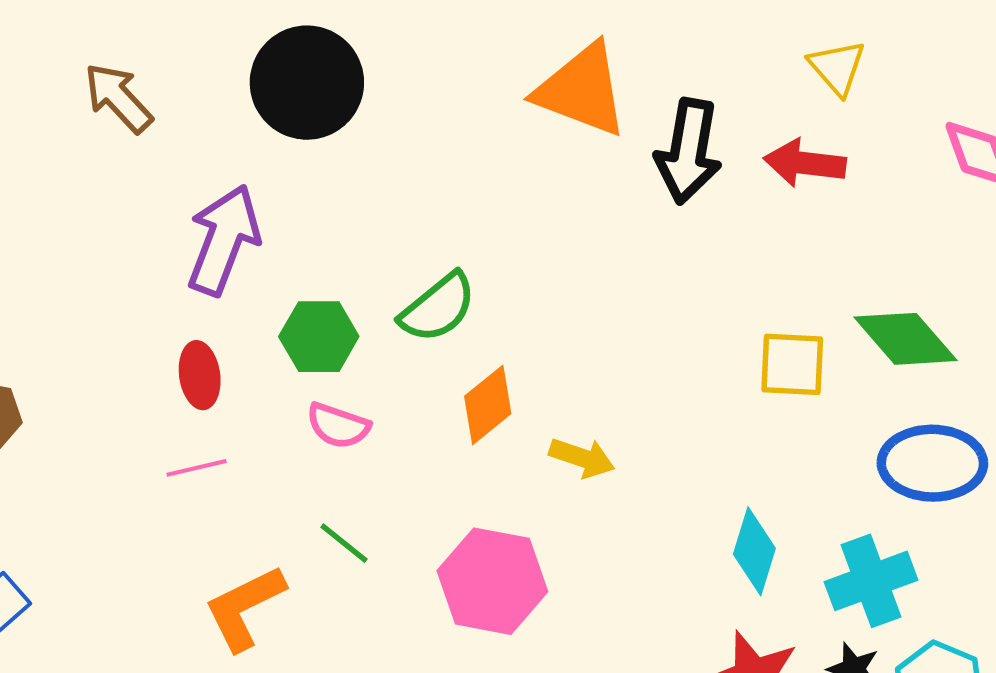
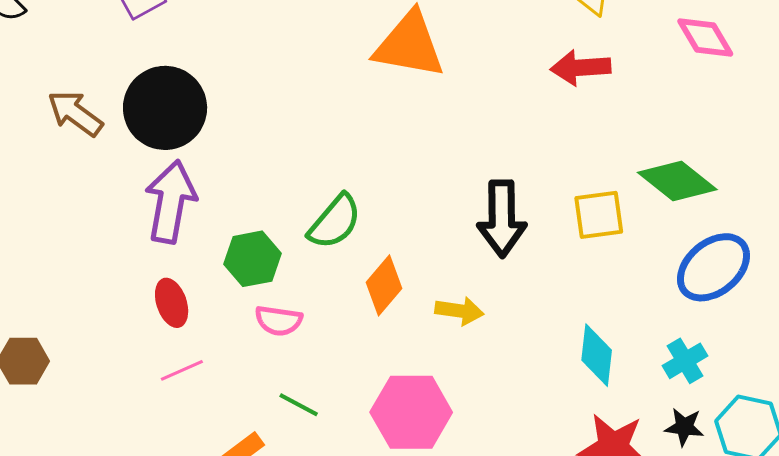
black circle: (307, 83) -> (165, 108), moved
black arrow: (688, 151) -> (502, 219), moved
blue ellipse: (932, 463) -> (713, 267), turned -30
cyan cross: (871, 581) -> (685, 361), size x0.7

